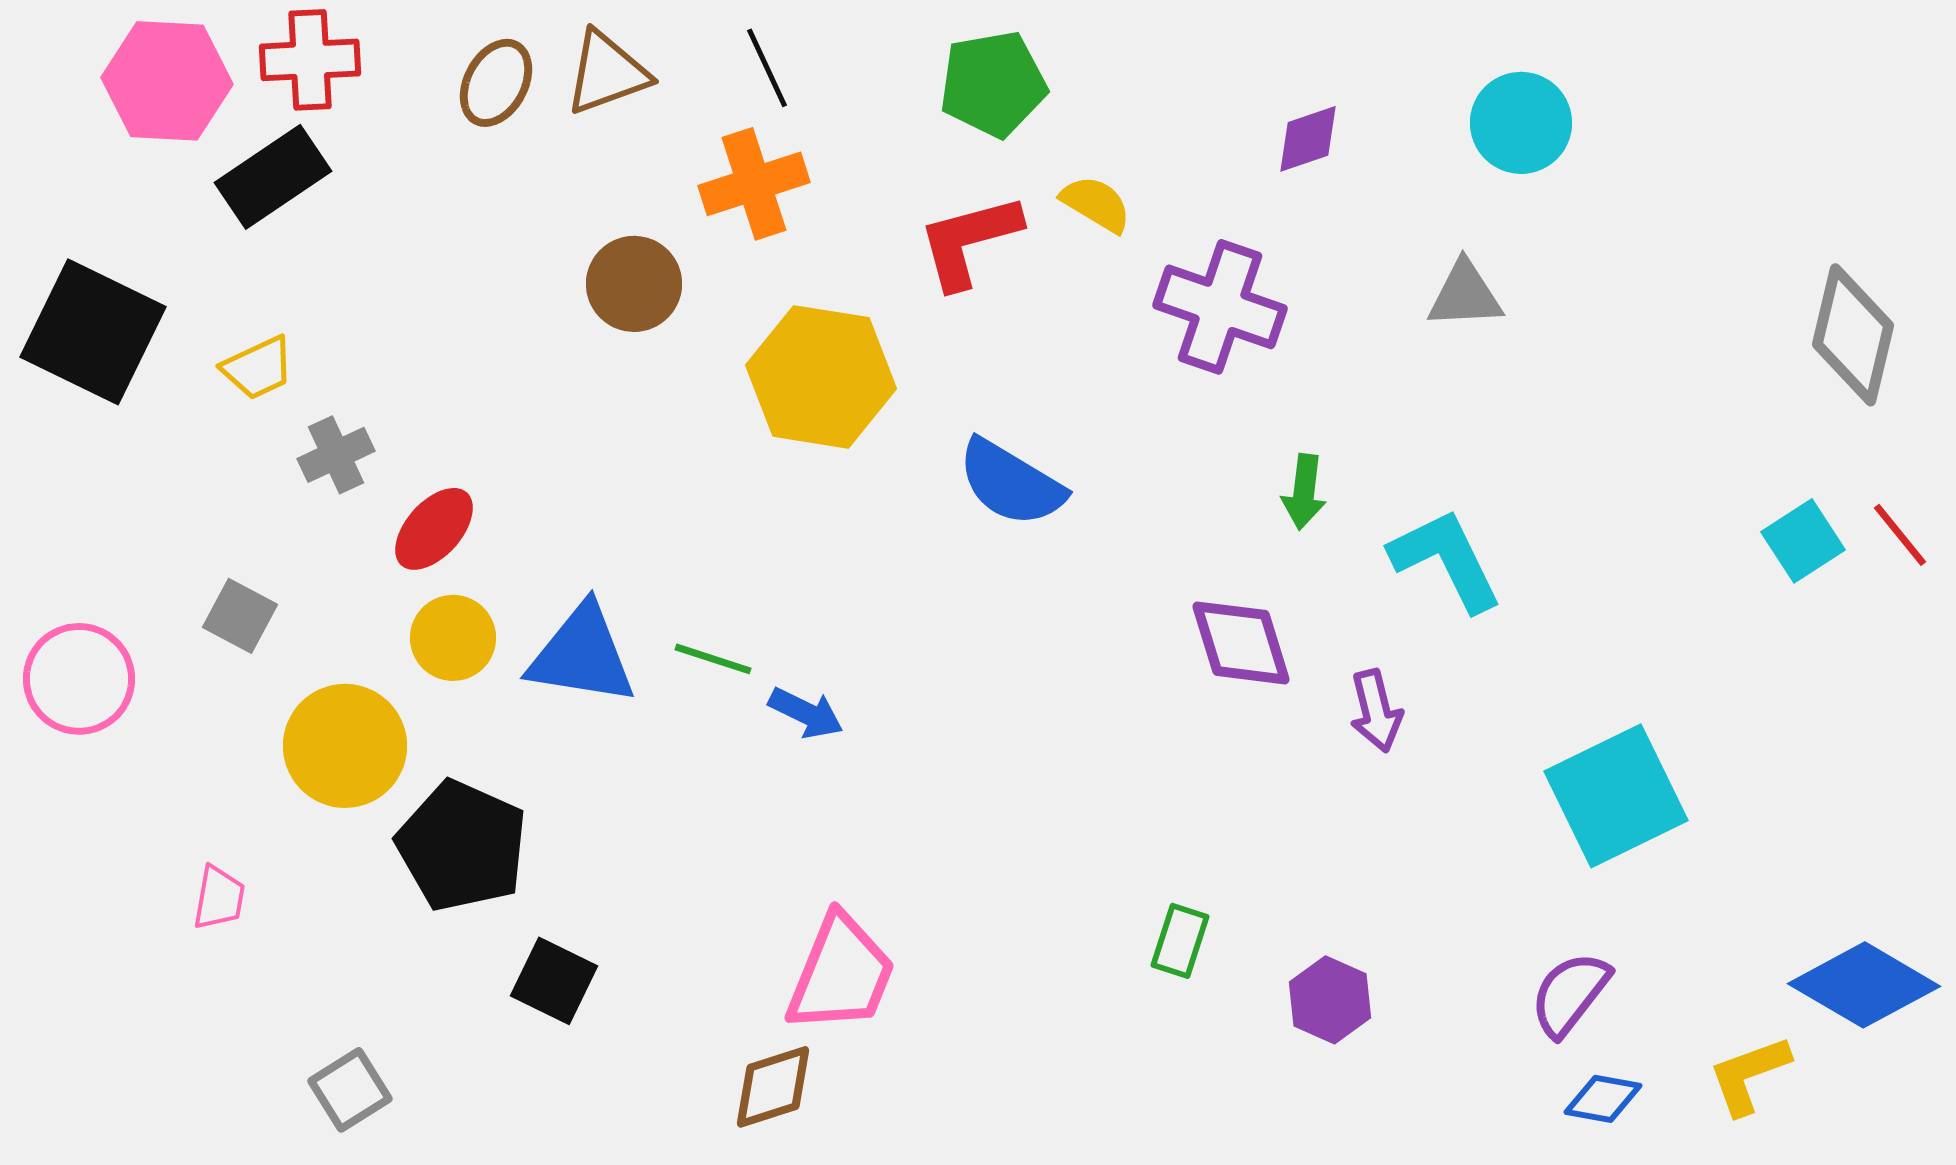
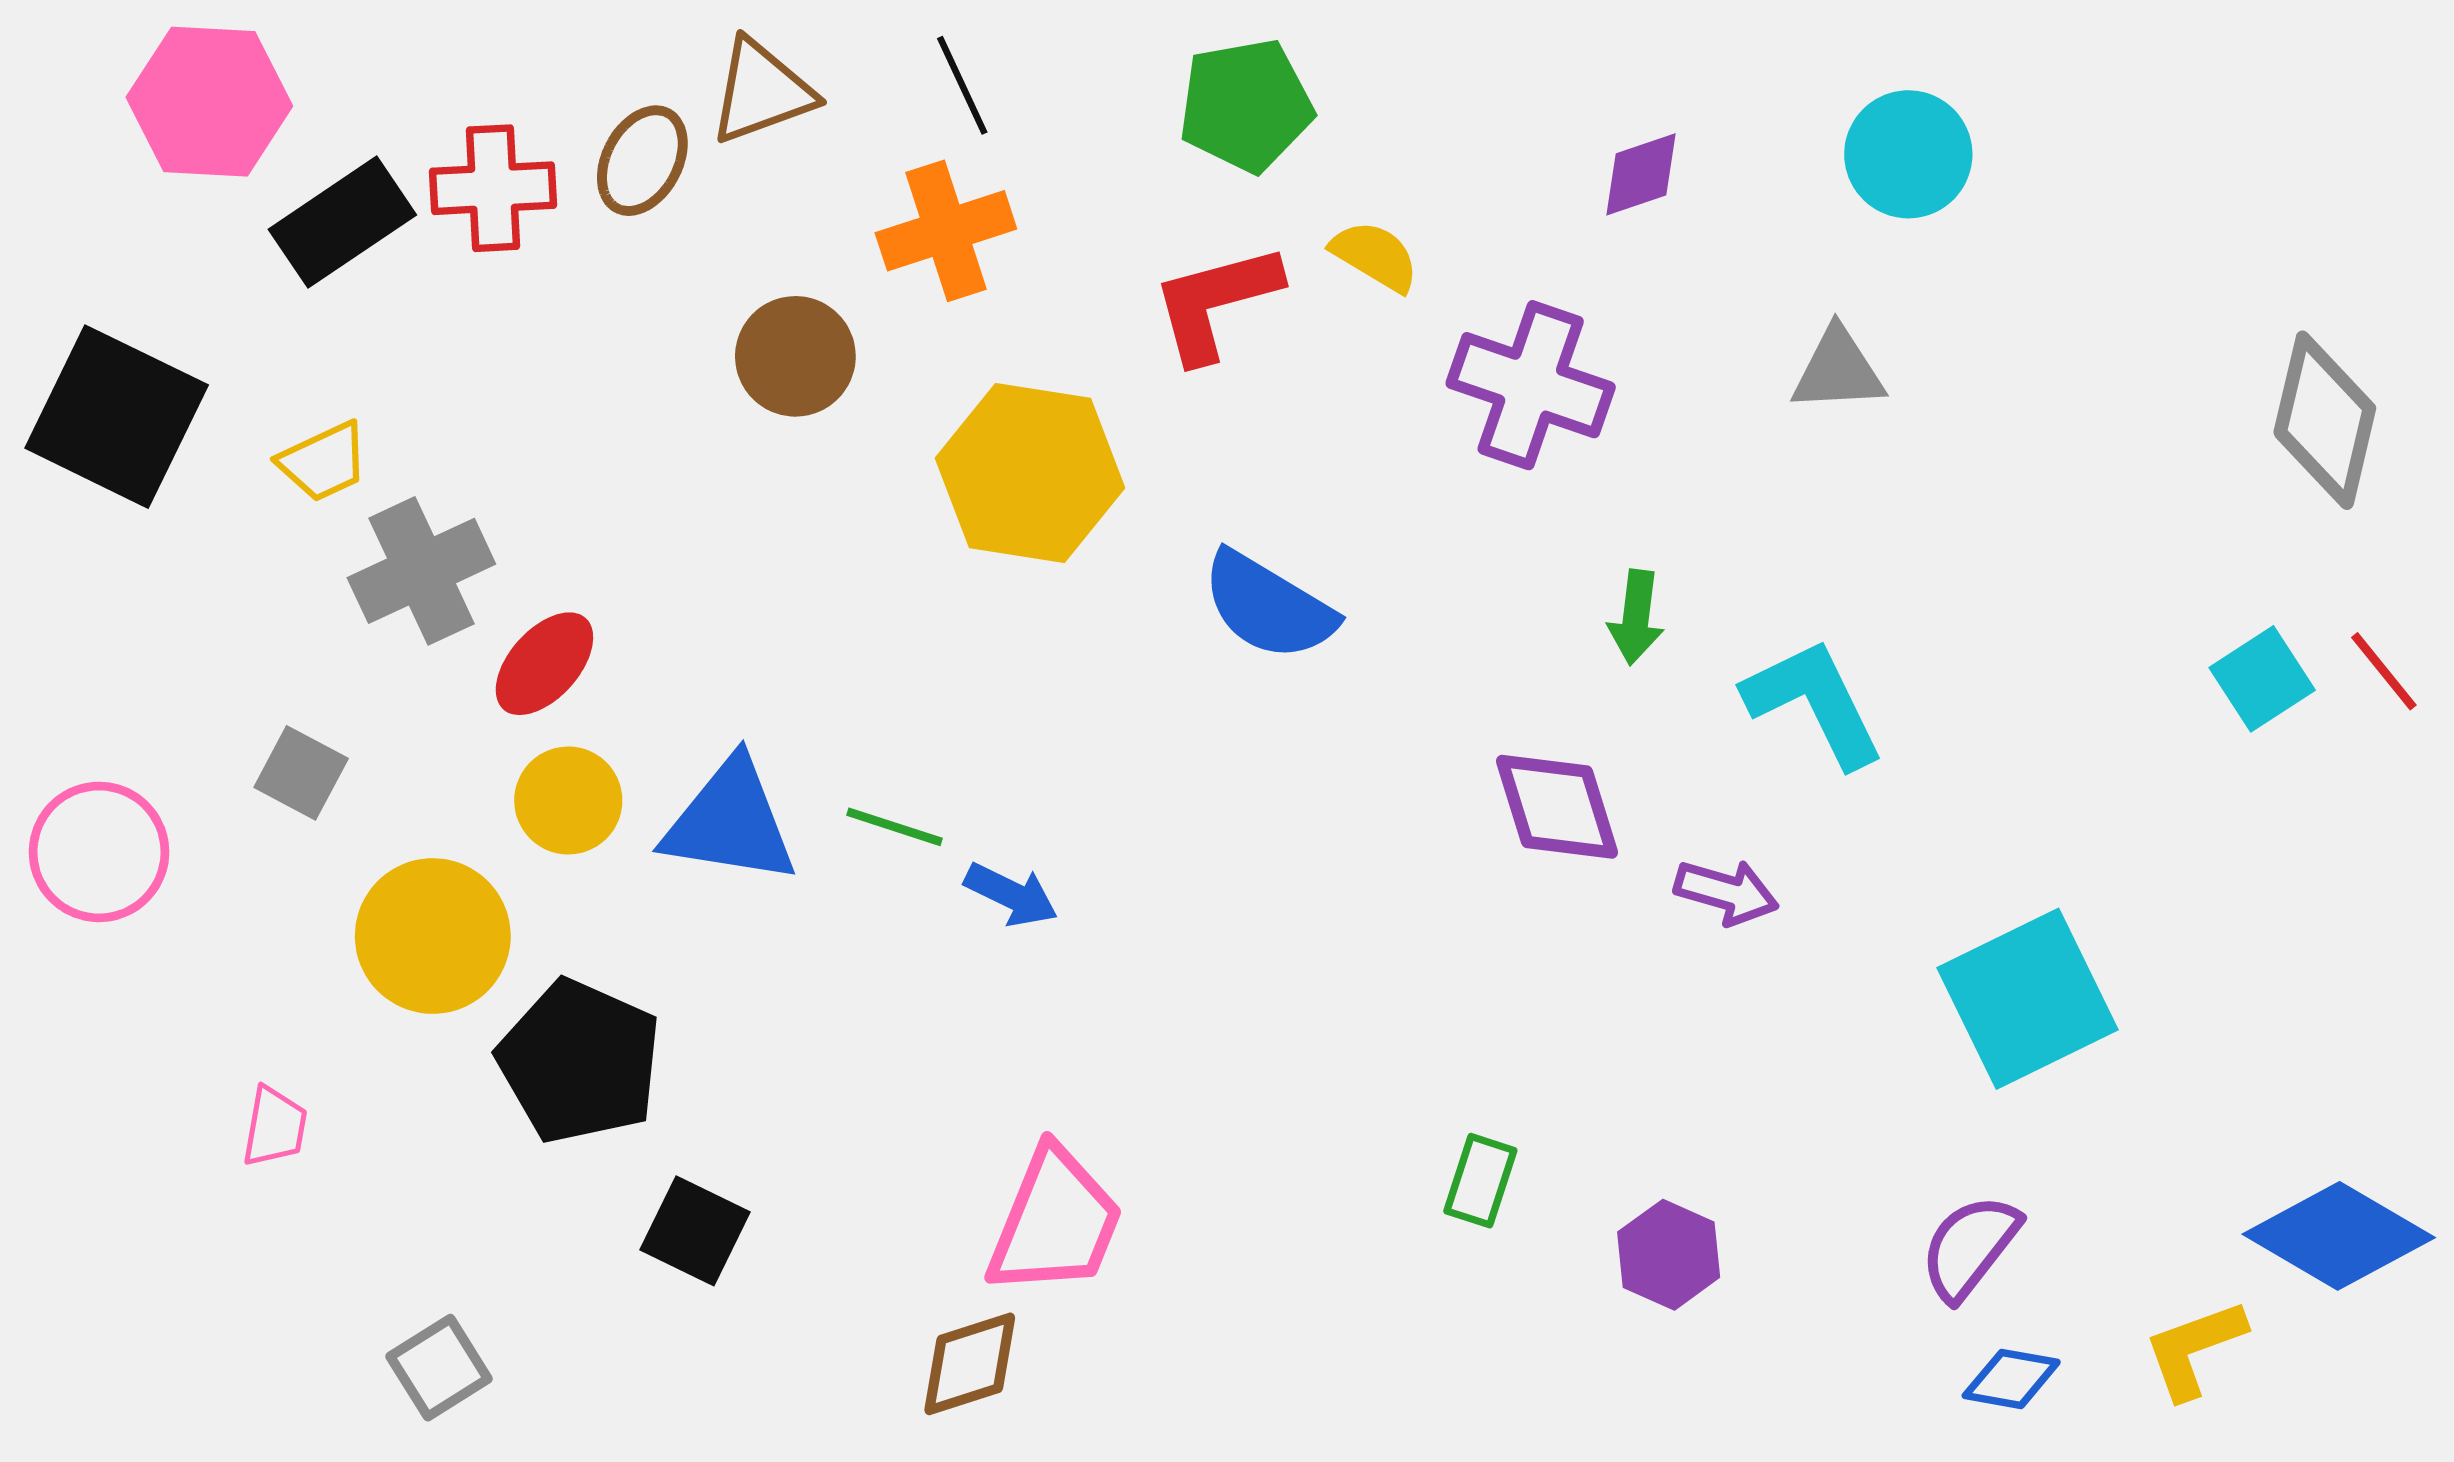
red cross: (310, 60) -> (493, 188), moved
brown ellipse: (496, 83) -> (642, 161), moved
gray cross: (336, 455) -> (421, 571), size x1.5
purple arrow: (1376, 711) -> (1726, 892), turned -60

